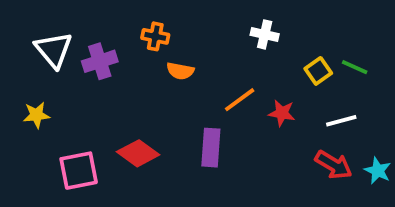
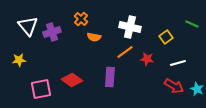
white cross: (265, 34) -> (130, 27), moved, size x1.5
orange cross: (155, 36) -> (81, 19), turned 32
green line: (355, 67) -> (192, 24), moved

